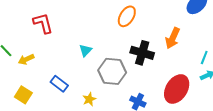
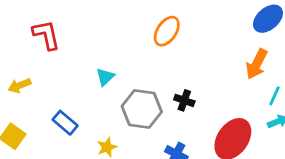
orange arrow: (173, 38) -> (257, 64), moved
black cross: (142, 53) -> (184, 100), moved, size x0.6

